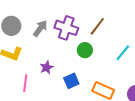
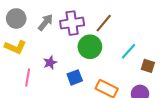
purple cross: (66, 28) -> (72, 23), turned -30
green circle: (85, 50) -> (90, 47), size x1.5

